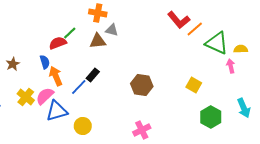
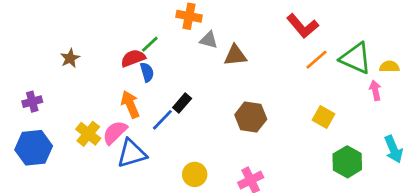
orange line: (195, 29) -> (316, 60), moved
brown triangle: (98, 41) -> (235, 55), moved
blue semicircle: (45, 62) -> (147, 72), moved
brown star: (13, 64) -> (70, 58), moved
yellow circle: (83, 126) -> (195, 174), moved

